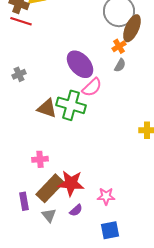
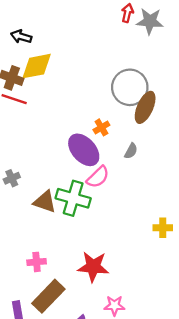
orange cross: (119, 46) -> (101, 127), moved
gray cross: (19, 74) -> (12, 178), moved
red star: (71, 183) -> (93, 267), moved

